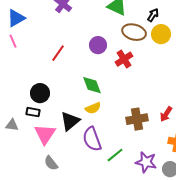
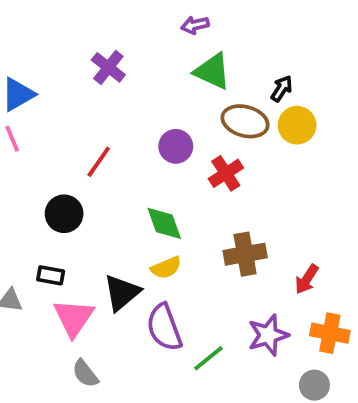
black circle: (40, 93) -> (64, 214), moved
brown cross: (137, 119) -> (245, 254), moved
purple star: (146, 162) -> (268, 335), moved, turned -30

